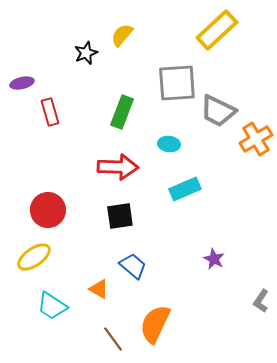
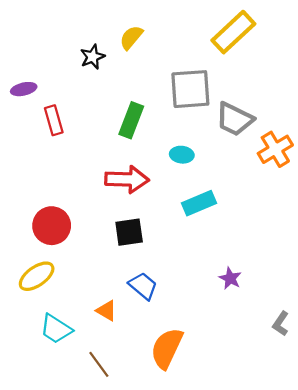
brown line: (113, 339) -> (99, 364), moved

